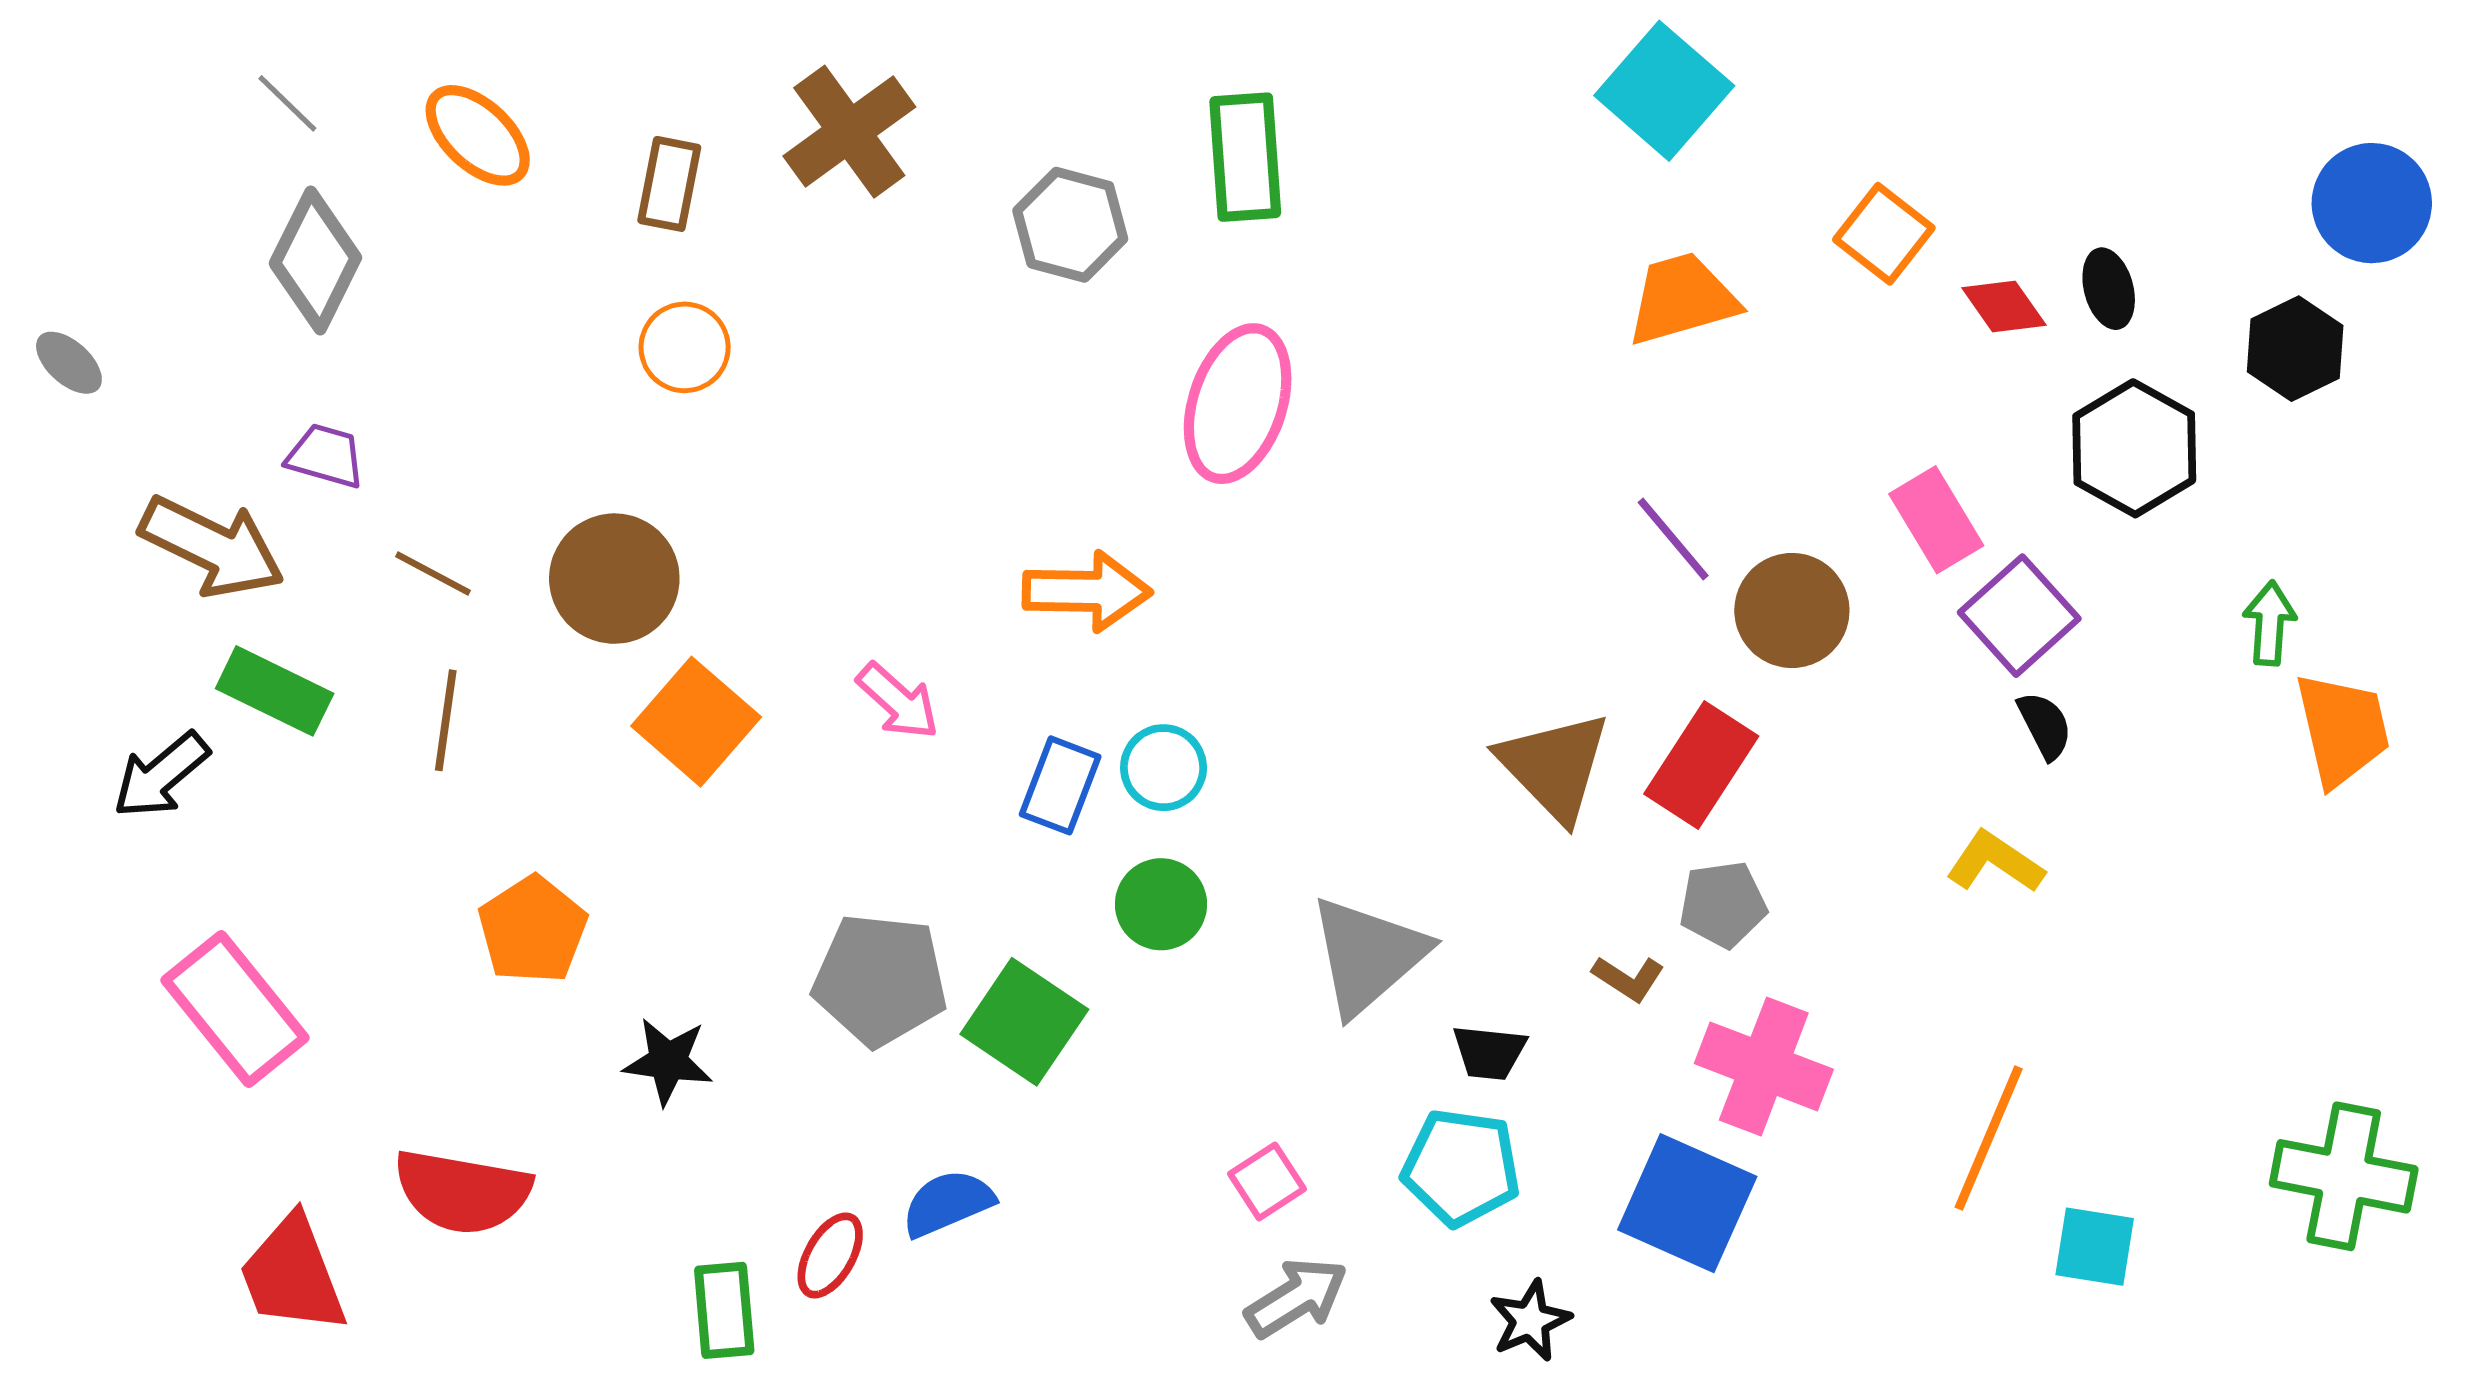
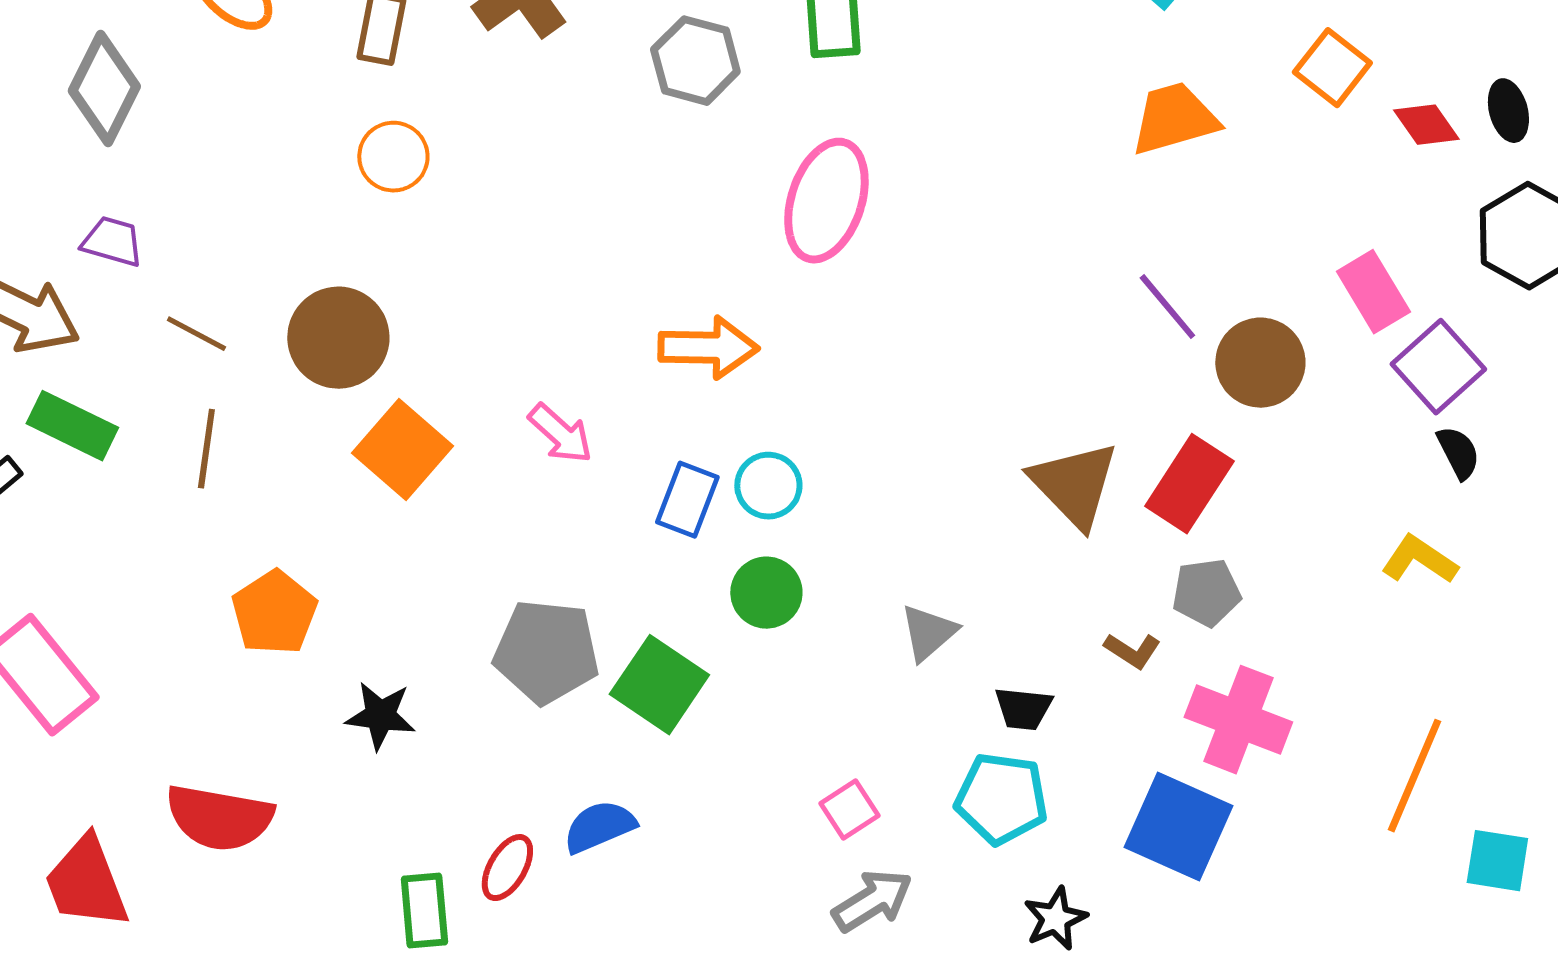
gray triangle: (1368, 955) -> (928, 633), size x0.6

